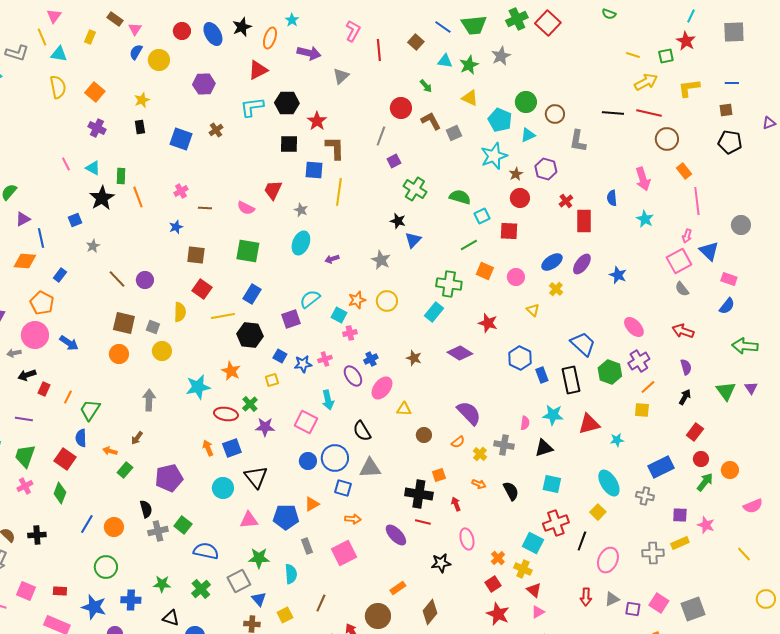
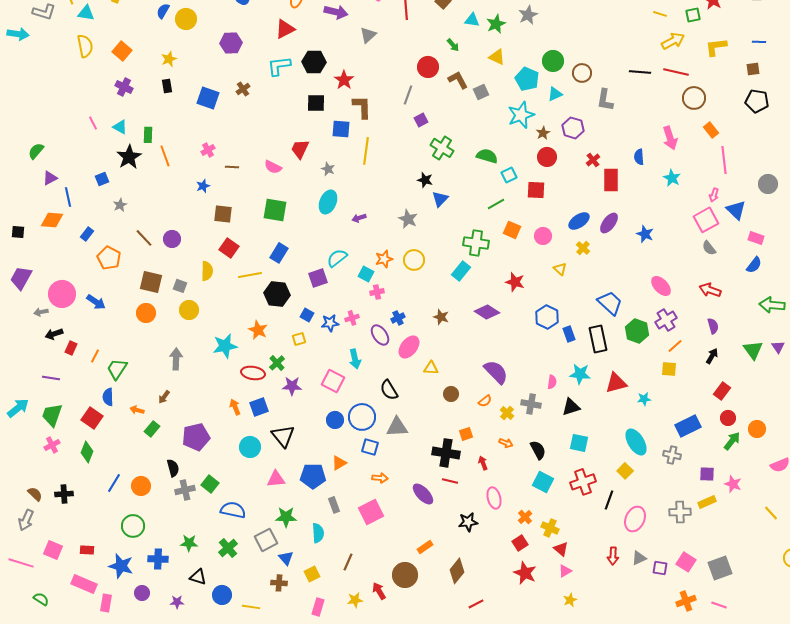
orange pentagon: (42, 303) -> (109, 258), moved
cyan square: (533, 543) -> (543, 482), moved

